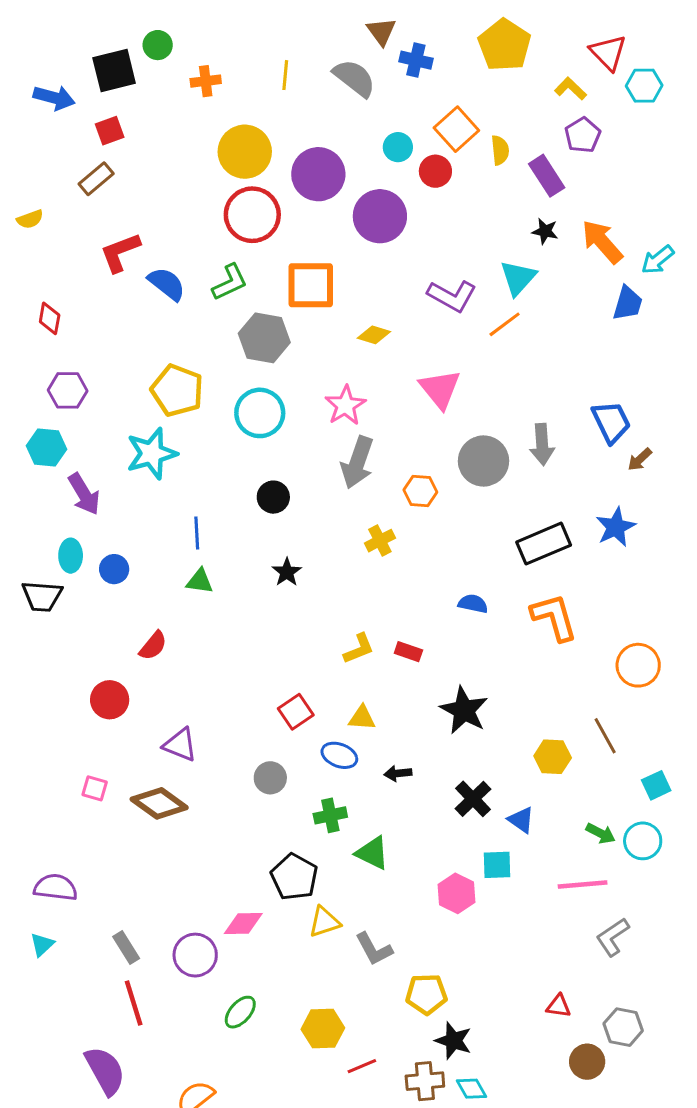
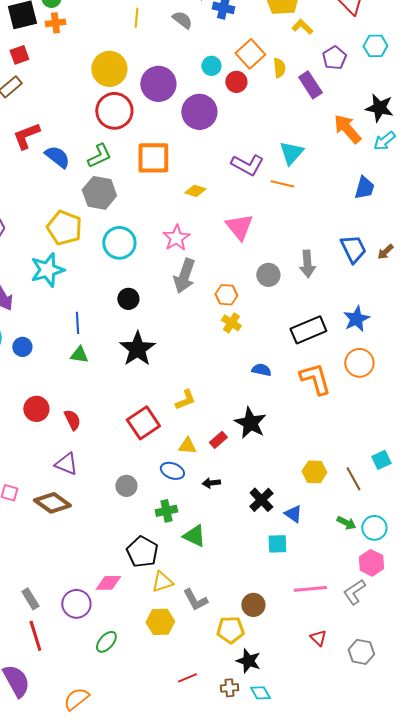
gray semicircle: (354, 78) -> (182, 20), size x0.7
orange cross: (206, 81) -> (55, 23), moved
cyan hexagon: (644, 86) -> (375, 46), moved
yellow L-shape: (571, 89) -> (302, 27), moved
black star: (545, 231) -> (379, 108), moved, size x1.6
blue trapezoid: (628, 303) -> (364, 188), moved
orange line: (505, 324) -> (282, 184), turned 50
gray hexagon: (264, 338) -> (99, 193), moved
brown arrow: (640, 459) -> (385, 252), moved
gray circle: (484, 461) -> (268, 275), size x0.7
yellow cross: (380, 541) -> (231, 323), moved, turned -30
black star: (287, 572) -> (137, 349), size x1.8
red semicircle: (153, 646) -> (72, 420), moved, turned -65
red rectangle: (408, 652) -> (218, 440), moved, turned -60
orange circle: (638, 665) -> (359, 363), moved
red circle: (110, 700) -> (36, 409), moved
black star: (464, 710) -> (250, 423), moved
red square: (296, 712) -> (143, 423), moved, size x1.4
brown line: (605, 736) -> (353, 479), moved
cyan square: (656, 785) -> (381, 460), moved
pink line: (583, 884) -> (310, 589), moved
pink hexagon: (456, 893) -> (371, 563), moved
red triangle: (559, 1006) -> (318, 638), turned 36
yellow hexagon: (323, 1029) -> (160, 622), moved
brown circle: (587, 1062) -> (253, 605), moved
brown cross: (425, 1081) -> (229, 688), size x0.7

